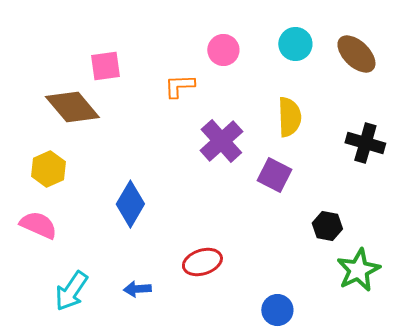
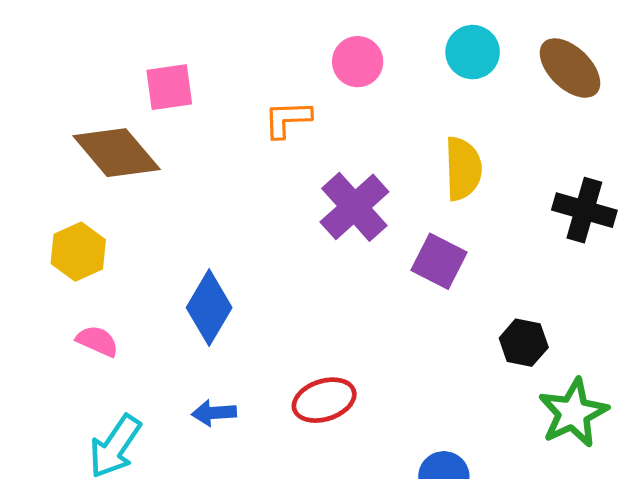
pink semicircle: (38, 225) -> (97, 341), moved, size x0.7
blue arrow: (137, 289) -> (214, 413), moved

